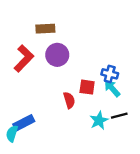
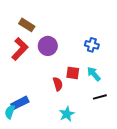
brown rectangle: (45, 29) -> (27, 25), moved, turned 35
blue cross: (110, 74) -> (92, 45), moved
cyan star: (99, 120) -> (67, 114), moved

